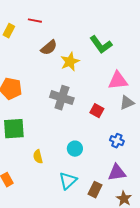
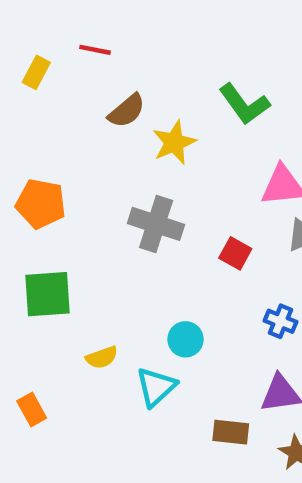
yellow semicircle: (38, 157) -> (102, 357), turned -96
cyan triangle: (68, 181) -> (156, 387), moved
brown rectangle: (95, 190) -> (231, 432), turned 70

